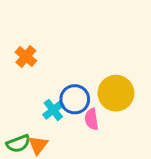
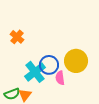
cyan cross: (53, 110) -> (35, 72), size x1.5

